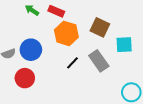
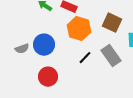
red circle: (25, 78) -> (48, 77), moved

